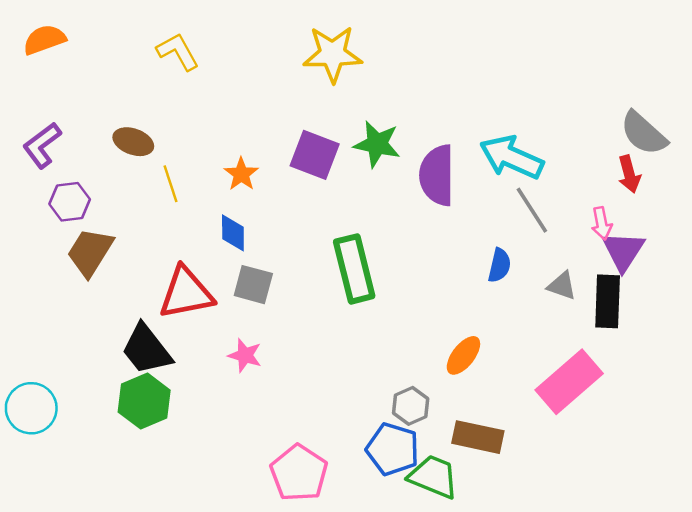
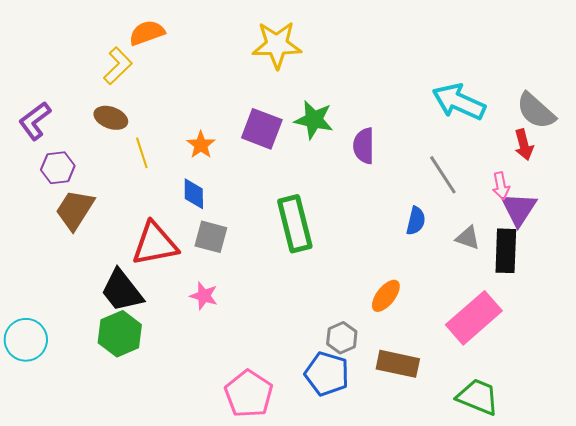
orange semicircle: (44, 40) -> (147, 33), moved
yellow L-shape: (178, 52) -> (118, 66), moved, turned 75
cyan arrow: (511, 157) -> (459, 102), moved
purple semicircle: (437, 175) -> (364, 146), size x0.7
green trapezoid: (433, 477) -> (478, 397), moved

